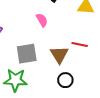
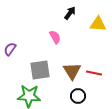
red line: (80, 44) -> (94, 73), moved

